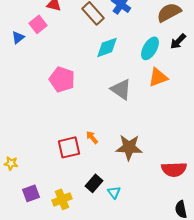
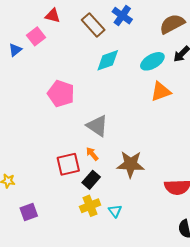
cyan ellipse: (150, 48) -> (152, 61), turned 30
gray triangle: (121, 89) -> (97, 126), moved
black rectangle: (94, 183) -> (91, 180), moved
yellow cross: (62, 199) -> (90, 206), moved

